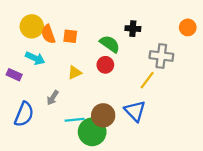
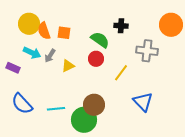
orange circle: (188, 27) -> (171, 25), size x1.5
yellow line: (147, 80) -> (121, 73), moved
gray arrow: (53, 98) -> (50, 56), moved
blue triangle: (135, 111) -> (143, 102), moved
blue semicircle: (24, 114) -> (22, 104), turned 115
cyan line: (75, 120) -> (56, 109), moved

